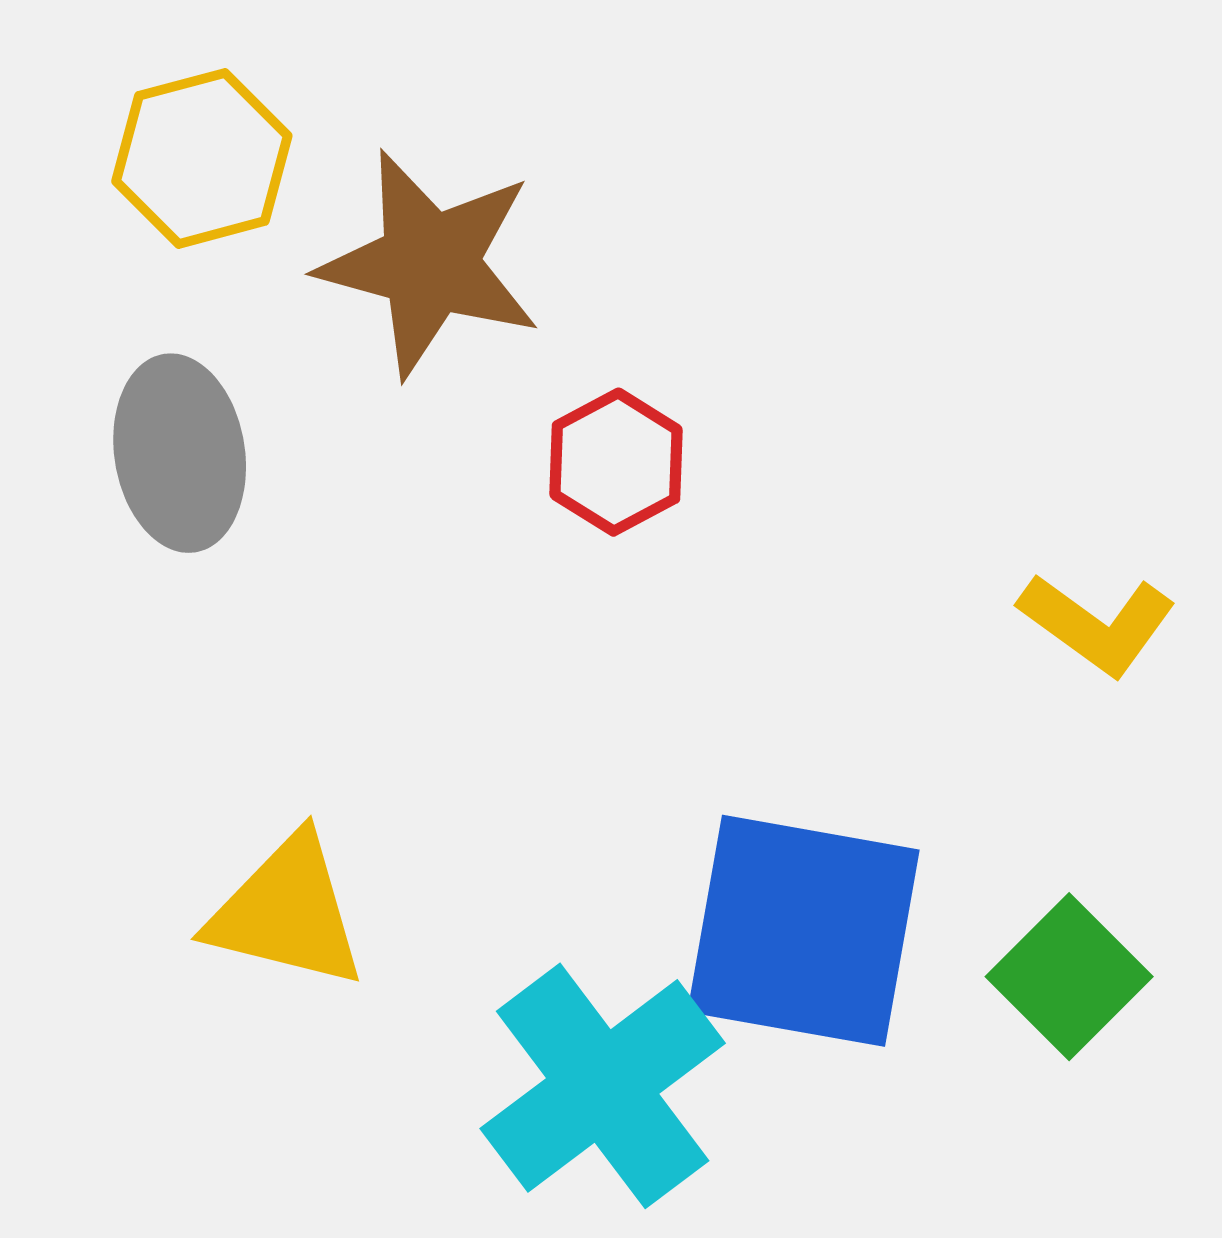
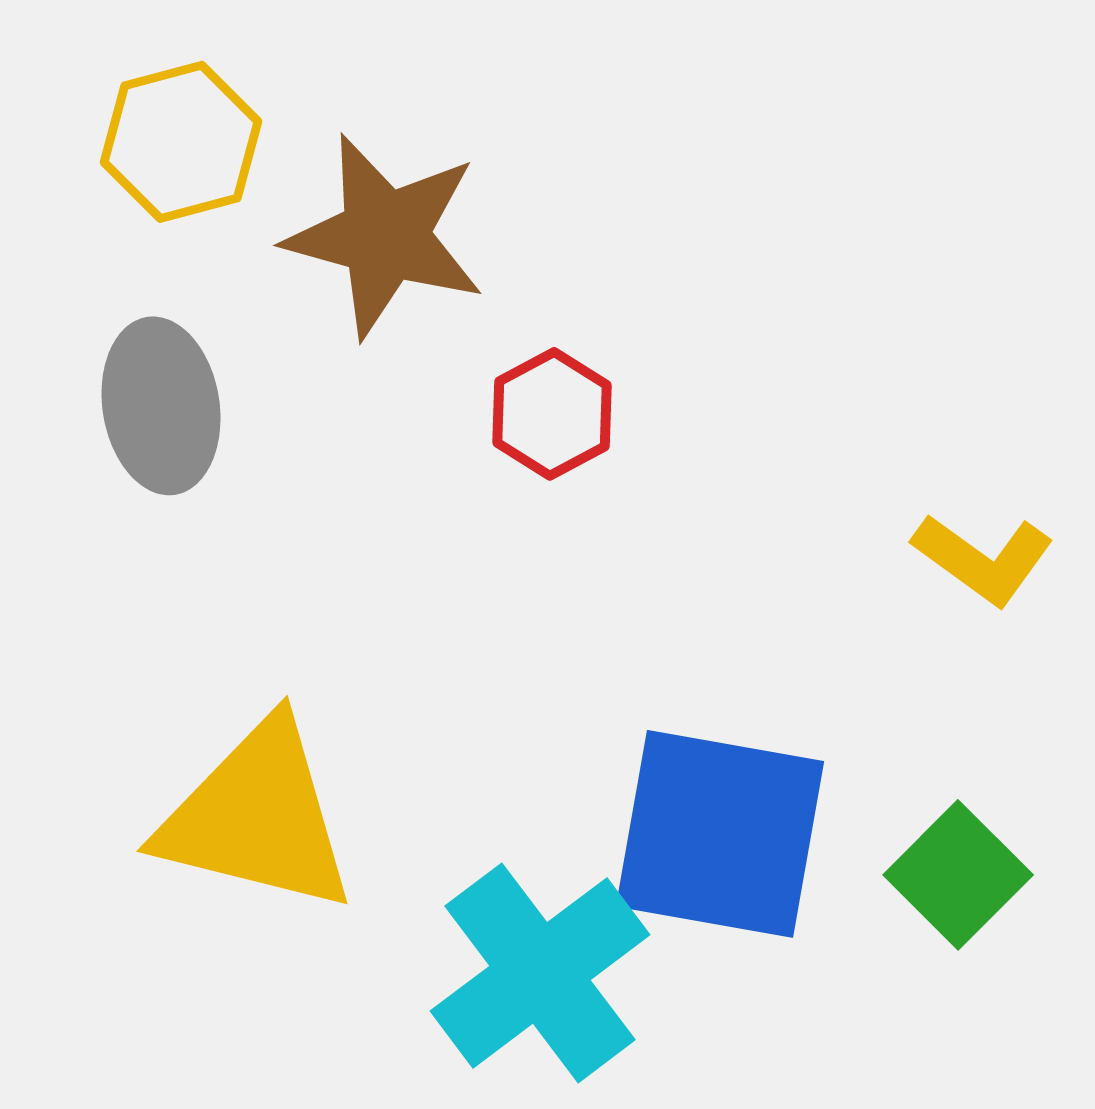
yellow triangle: (287, 912) -> (257, 817), size x1.4

